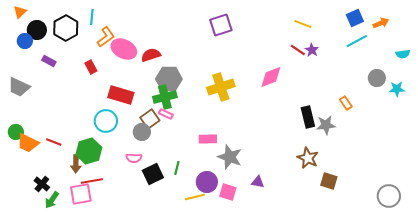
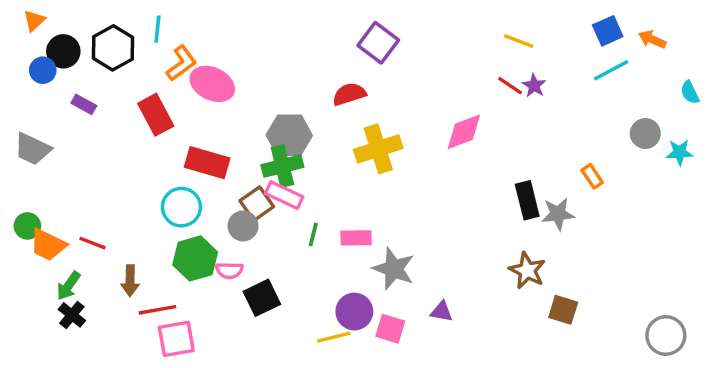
orange arrow: (381, 23) -> (652, 39), turned -133
purple square: (221, 25) -> (378, 43), turned -35
cyan semicircle: (403, 54) -> (690, 92), turned 72
red semicircle: (151, 55) -> (349, 94), moved
red rectangle: (91, 67) -> (156, 115), size x1.6
pink rectangle: (166, 114) -> (284, 195), size x1.5
green hexagon: (89, 151) -> (195, 258), moved
green line: (177, 168) -> (313, 234), moved
pink square: (81, 194) -> (176, 339), moved
green arrow: (52, 200) -> (68, 286), moved

